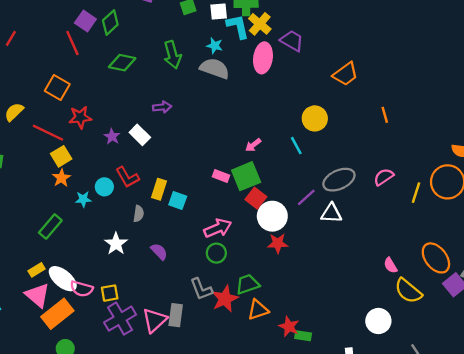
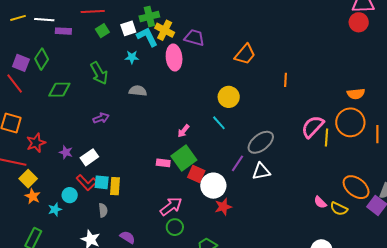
gray semicircle: (215, 68) -> (138, 91), moved, size x0.7
orange line: (385, 115) -> (285, 80), turned 32
white rectangle: (140, 135) -> (89, 157), moved, turned -66
pink semicircle: (384, 177) -> (313, 127), moved, size x1.4
cyan square: (178, 200) -> (102, 182), moved
yellow semicircle: (408, 291) -> (339, 209), moved, size x0.7

